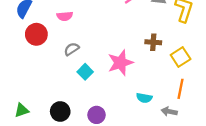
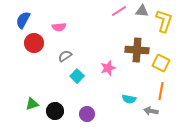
brown cross: (153, 42) -> (137, 50), size x1.6
yellow square: (181, 57) -> (161, 63), turned -30
pink star: (120, 63) -> (108, 68), size x0.7
green triangle: (22, 110) -> (32, 104), moved

